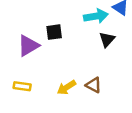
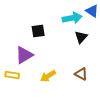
purple triangle: (28, 46) -> (24, 55), moved
brown triangle: (93, 85) -> (81, 74), moved

